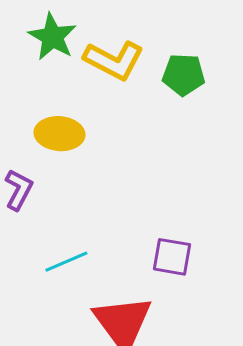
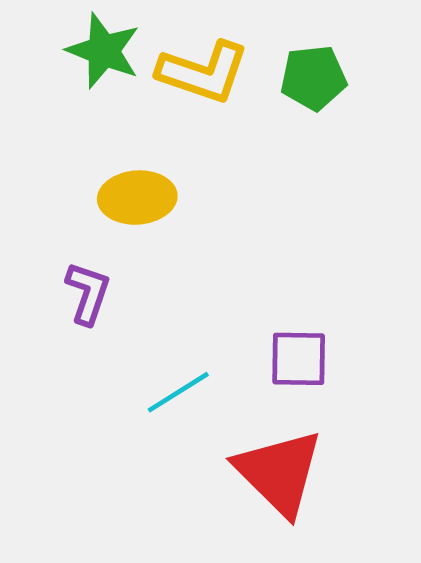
purple square: (172, 257) -> (299, 359), moved

